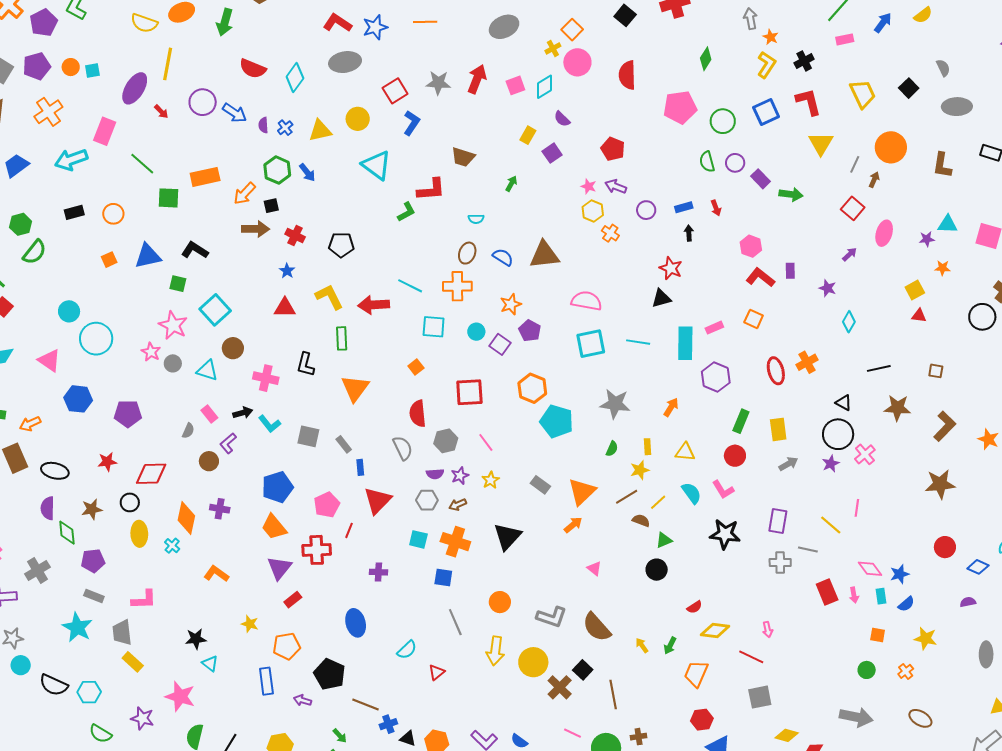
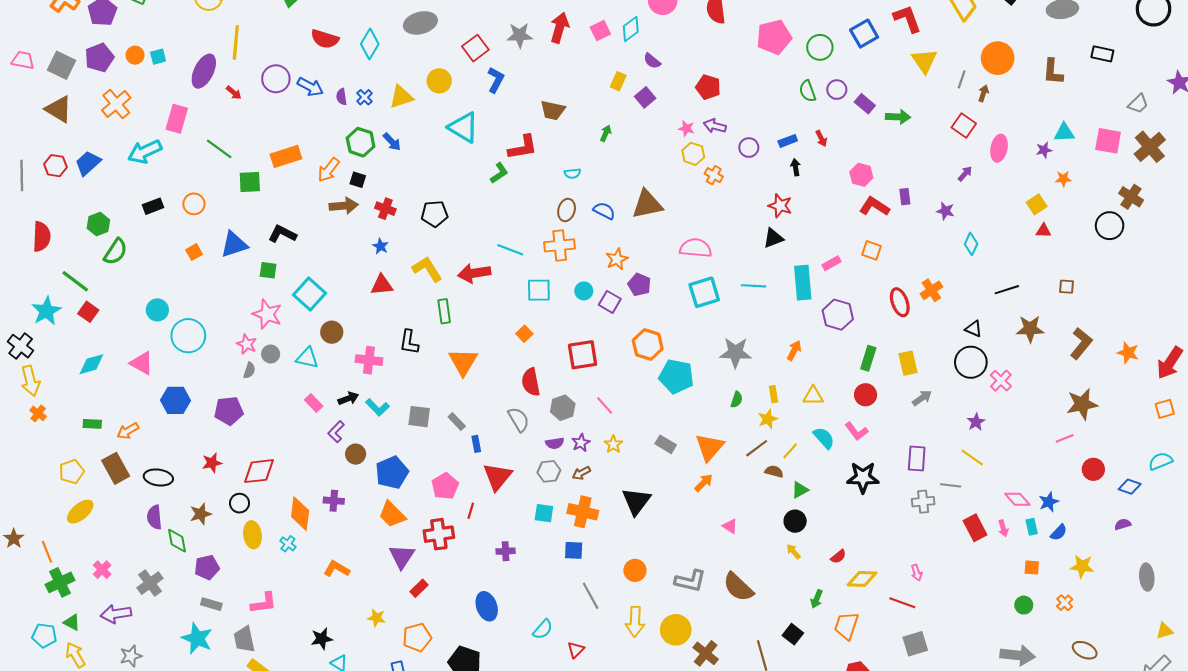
black square: (271, 206) -> (358, 180), turned 35
gray semicircle: (188, 431) -> (249, 370), moved
brown circle: (209, 461) -> (356, 454), moved
purple star: (831, 464) -> (976, 422), moved
pink line: (857, 508) -> (1065, 438), moved, turned 66
yellow arrow: (642, 645) -> (793, 551), moved
black square: (583, 670) -> (793, 634), moved

